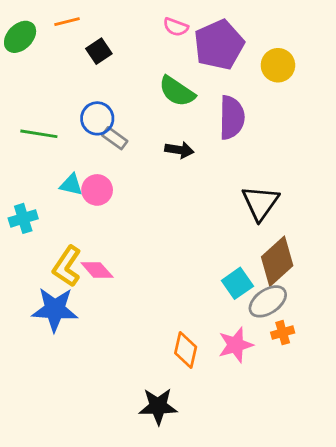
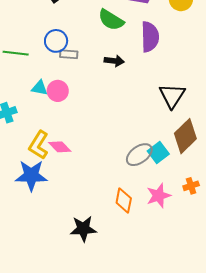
gray rectangle: (115, 138) -> (69, 54), turned -30
gray ellipse: (268, 301) -> (139, 155), moved
black star: (158, 406) -> (83, 229), moved

